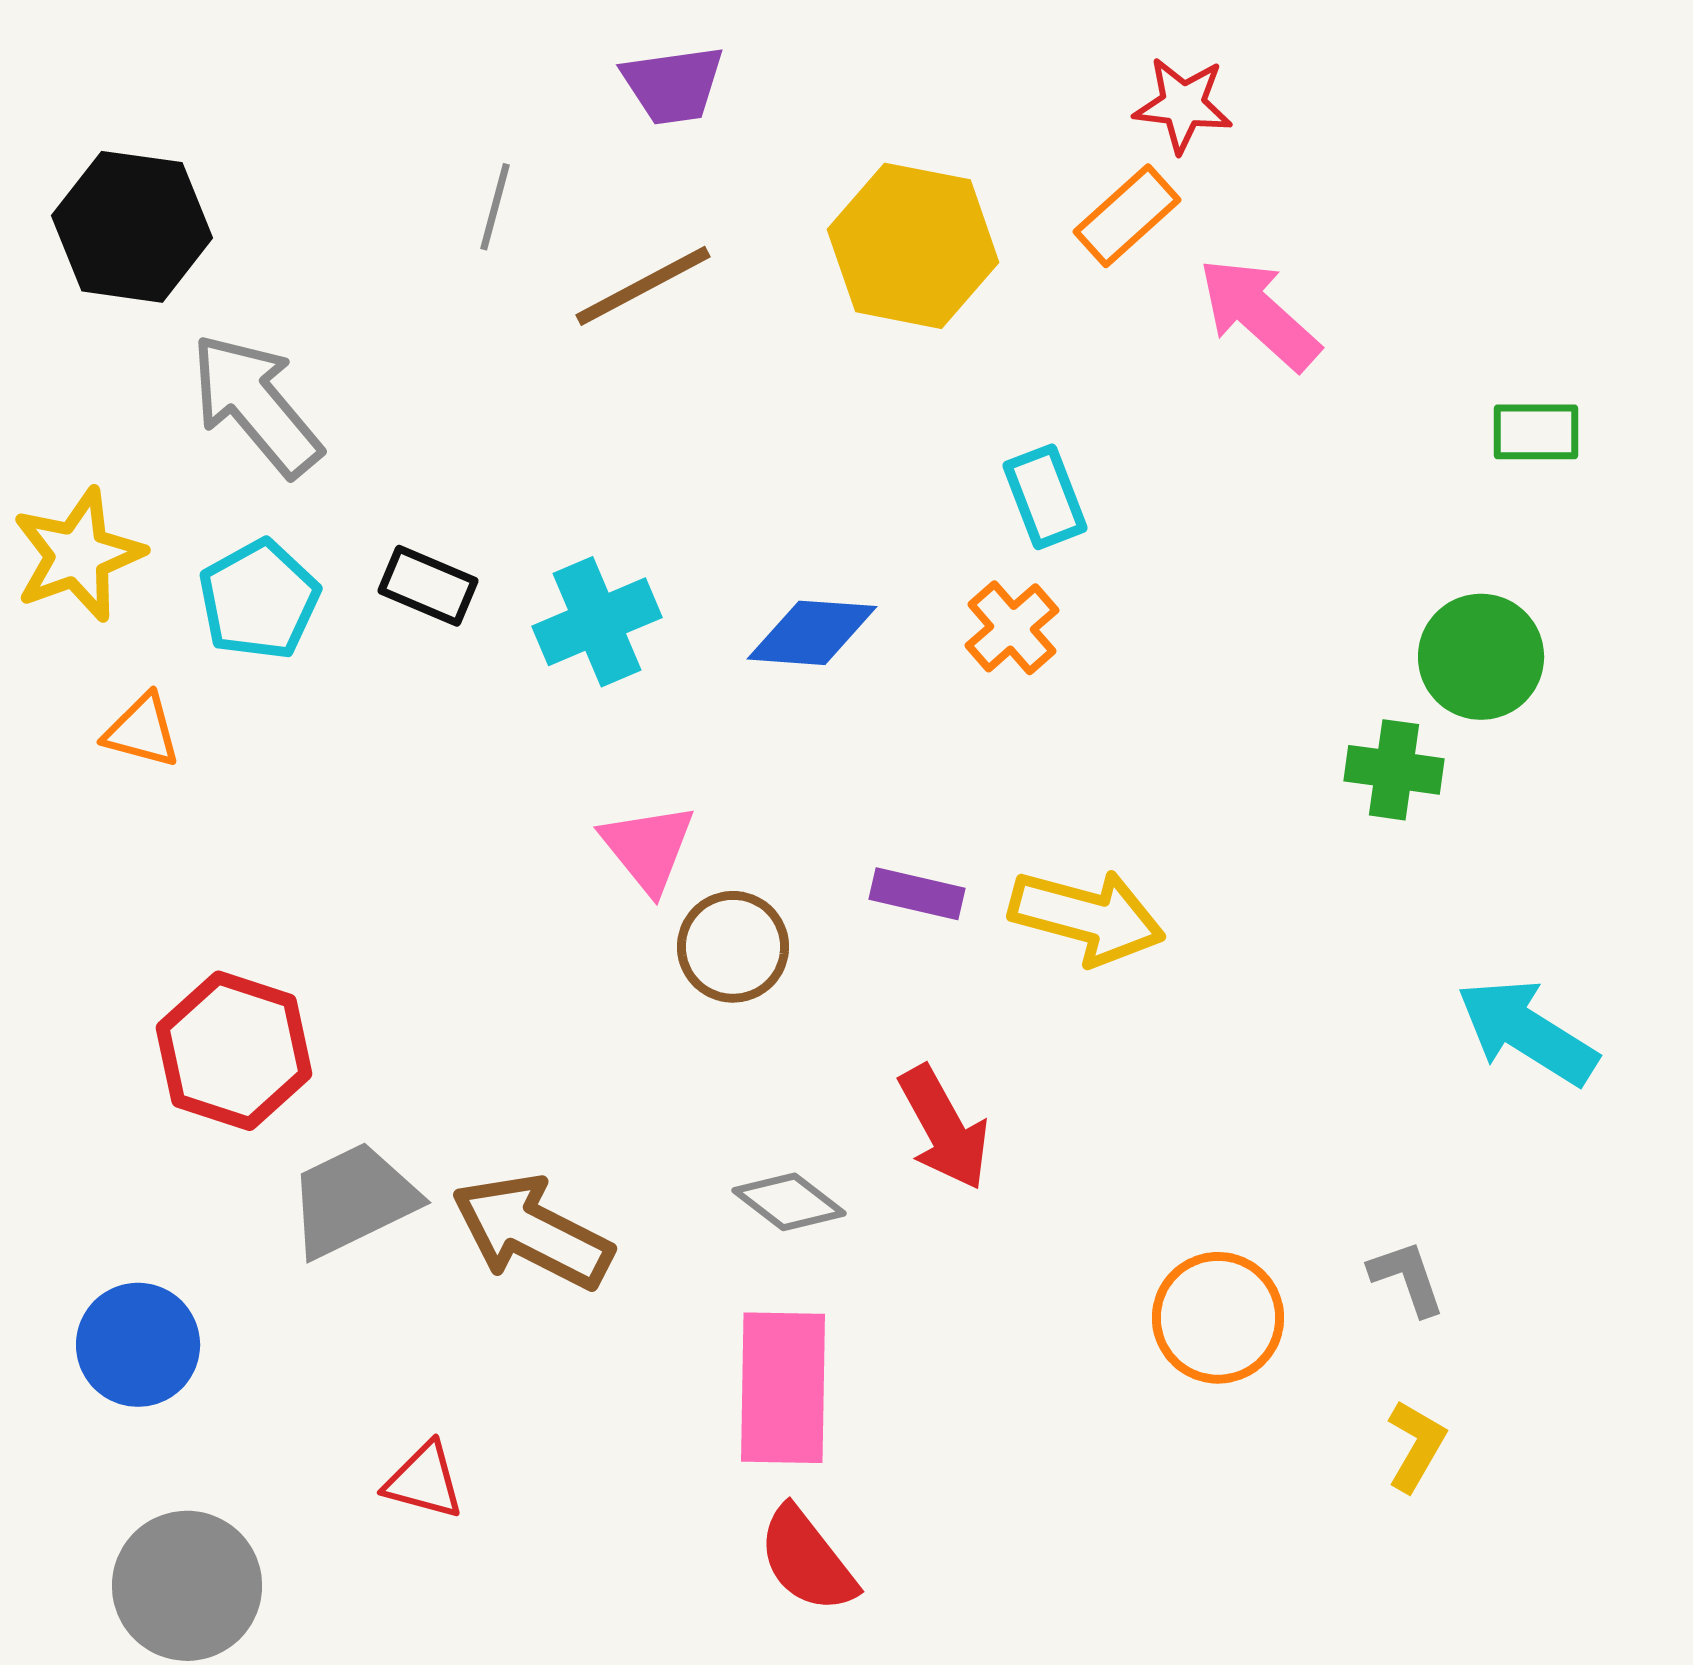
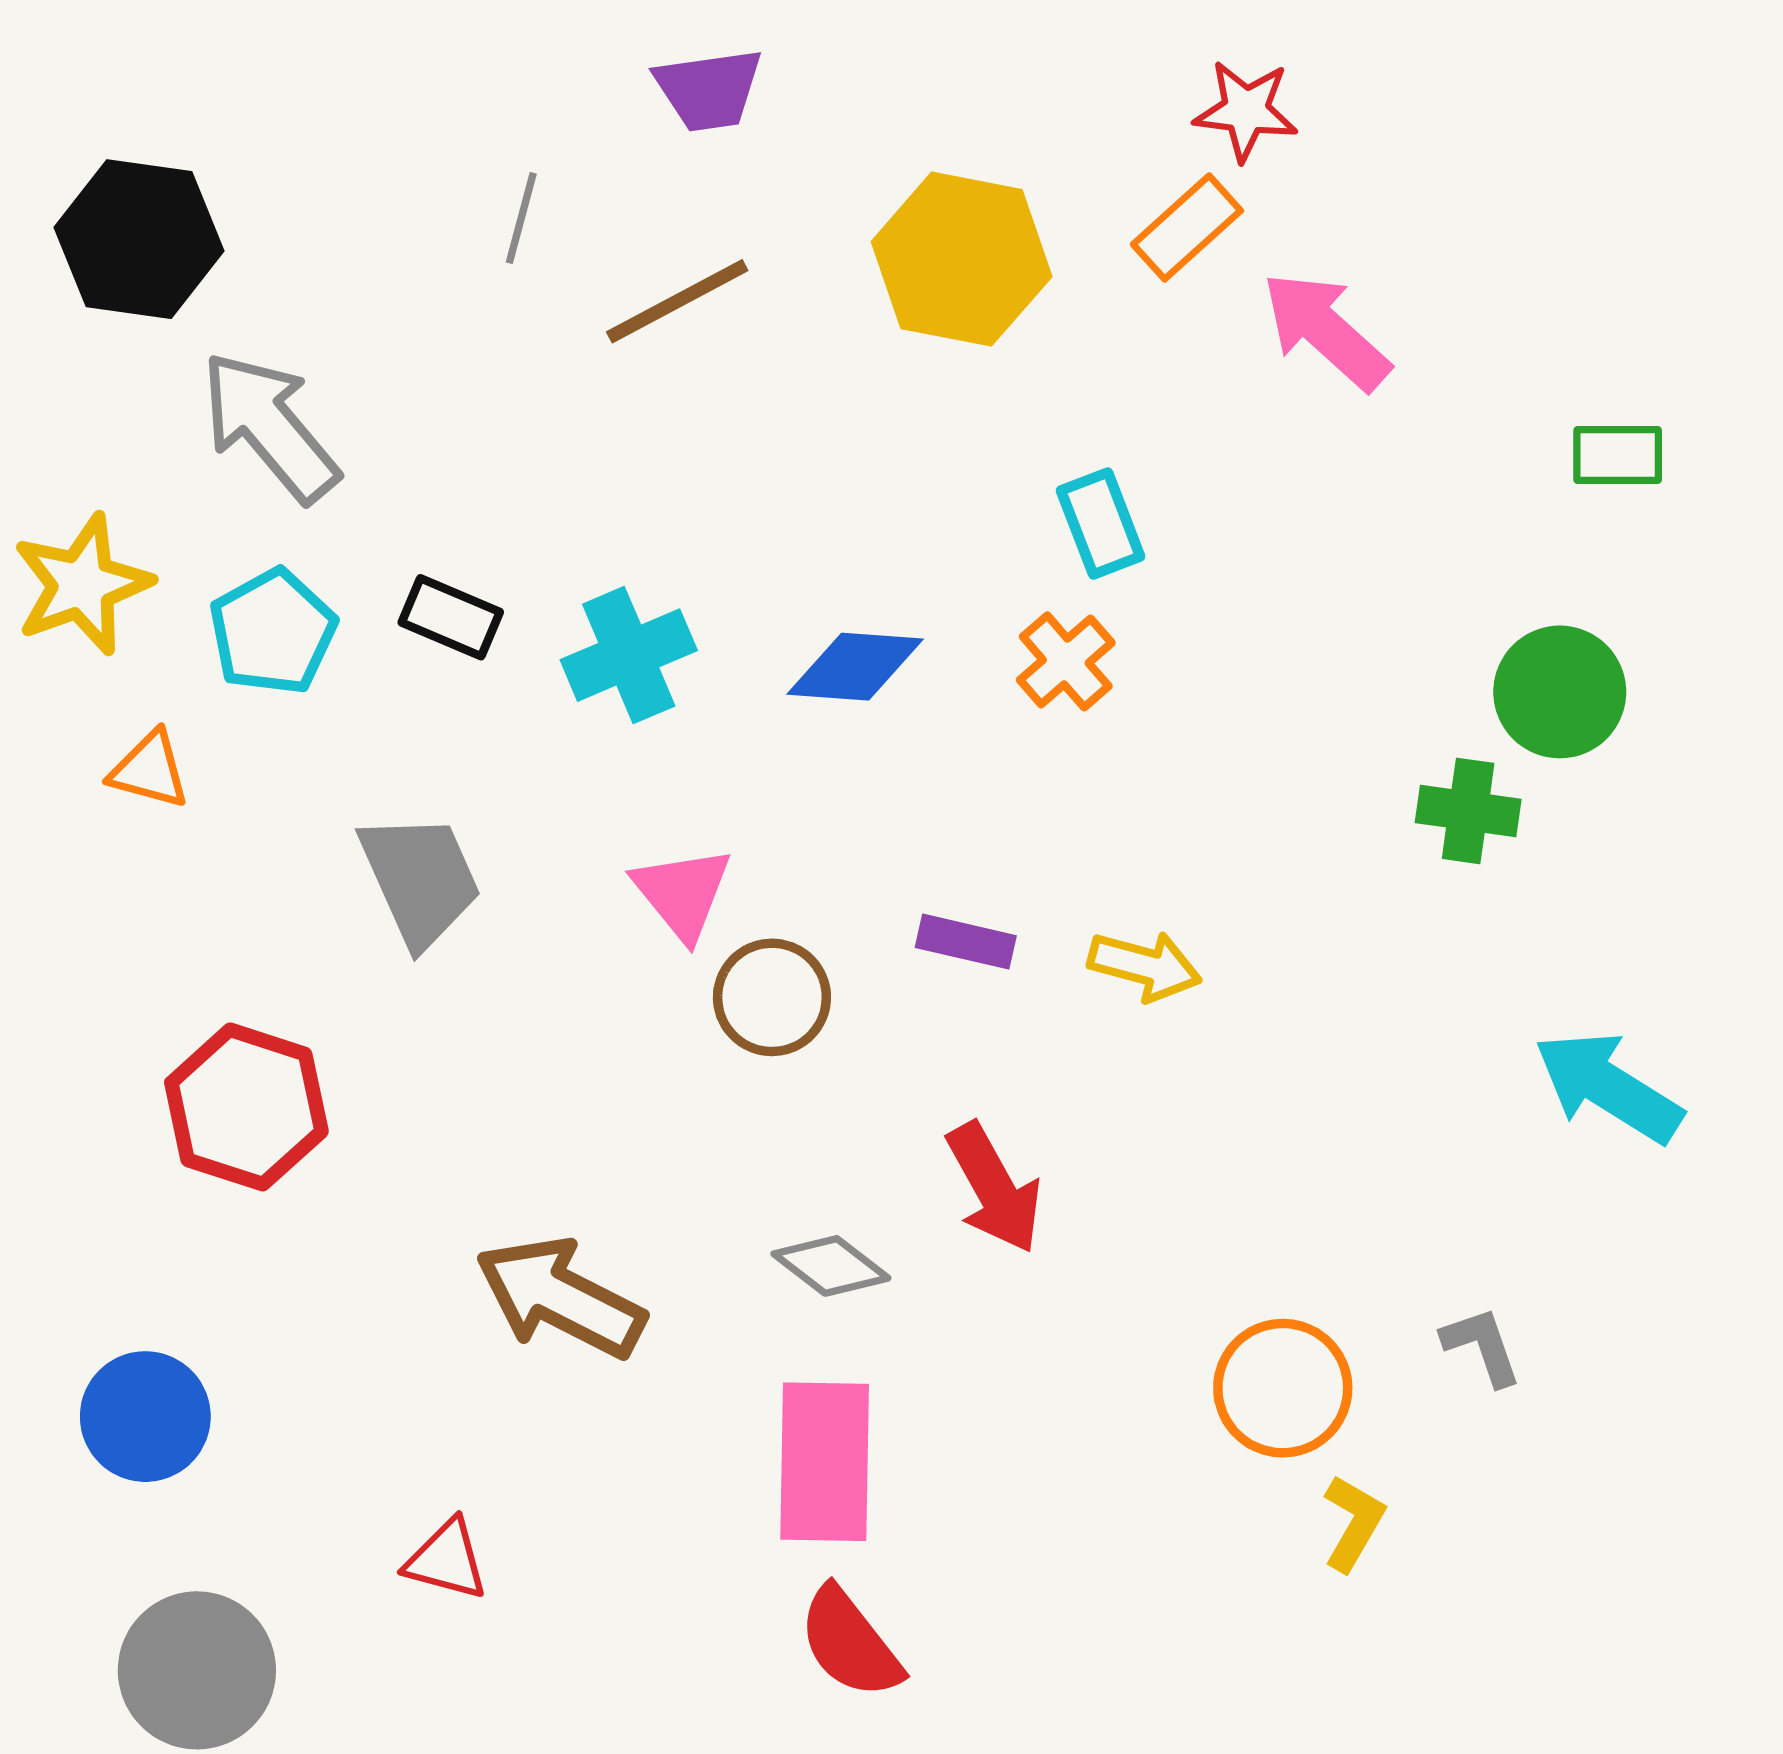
yellow arrow: (1087, 917) -> (1145, 966), size x0.7
gray trapezoid: (353, 1200) -> (420, 879), moved, turned 92
yellow L-shape: (1416, 1446) -> (1353, 1523), moved

